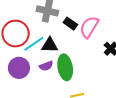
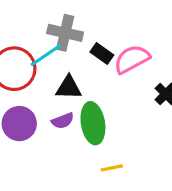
pink semicircle: (89, 27) -> (132, 59), turned 30
cyan line: (34, 44) -> (46, 55), moved

